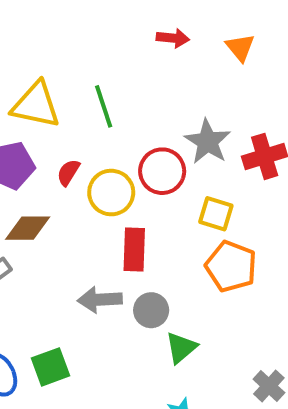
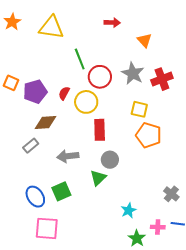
orange triangle: (240, 48) -> (144, 40), moved
yellow triangle: (36, 105) -> (51, 27), moved
red circle: (162, 171) -> (100, 77), moved
gray arrow: (100, 300) -> (68, 156), moved
green triangle: (181, 348) -> (98, 178), moved

